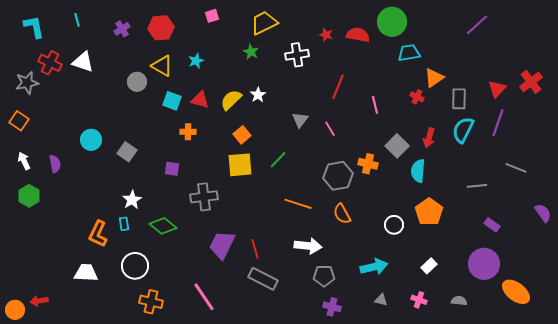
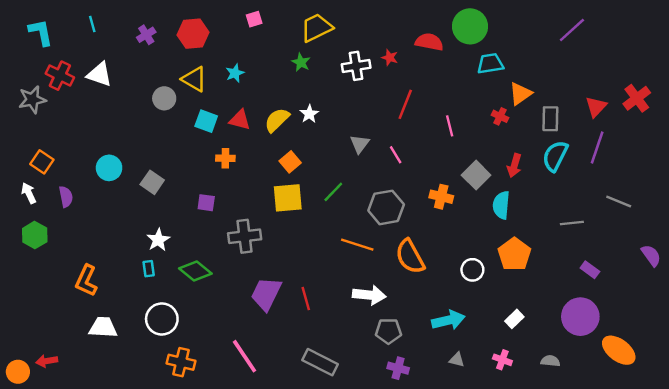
red star: (326, 35) -> (390, 58), moved
orange square: (19, 121) -> (42, 162), moved
gray hexagon: (338, 176) -> (386, 207), moved
orange semicircle: (342, 214) -> (410, 257), size x1.4
orange L-shape: (98, 234) -> (86, 281), moved
gray rectangle: (263, 279) -> (320, 362), moved

